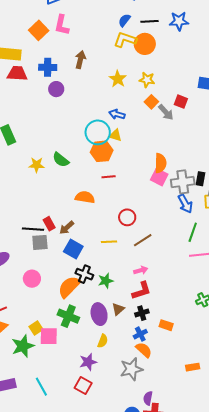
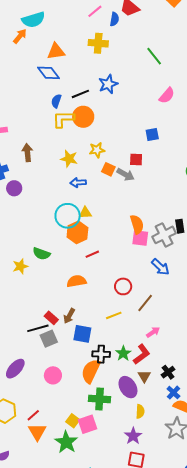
blue arrow: (117, 114) -> (78, 183), moved
blue arrow: (185, 204) -> (160, 267), moved
red L-shape: (141, 291) -> (142, 354), moved

